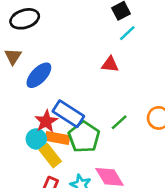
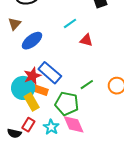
cyan line: (127, 33) -> (70, 23), moved
green pentagon: (84, 137) -> (67, 104), moved, turned -30
cyan circle: (36, 139) -> (23, 88), size x1.5

